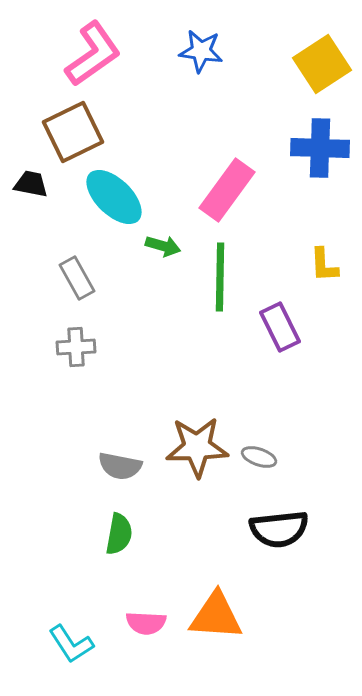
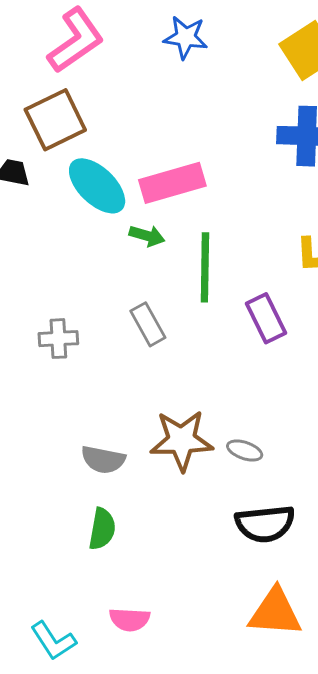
pink rectangle: (227, 190) -> (172, 183), moved, turned 38
gray rectangle: (77, 278) -> (148, 324), moved
orange triangle: (216, 616) -> (275, 612), moved

